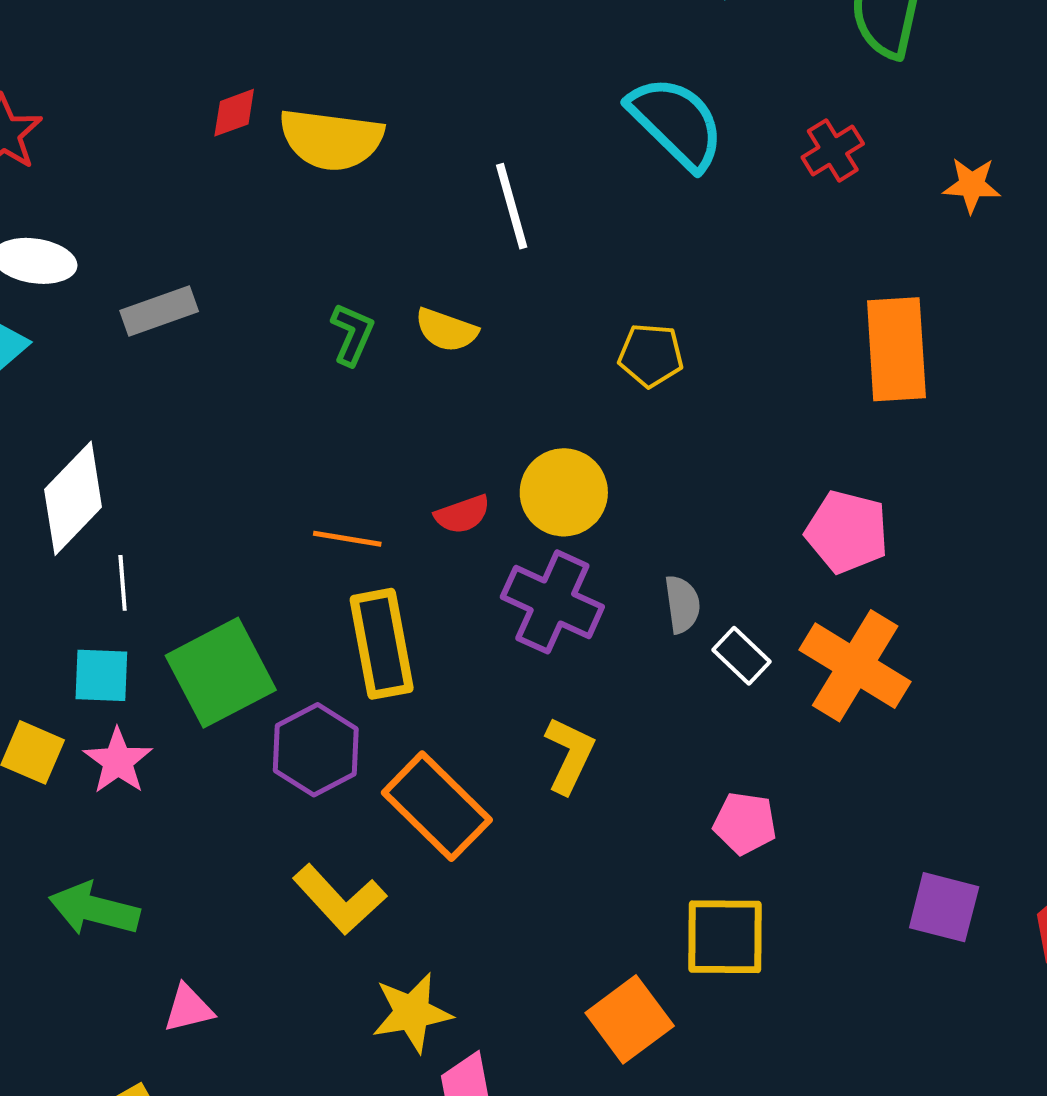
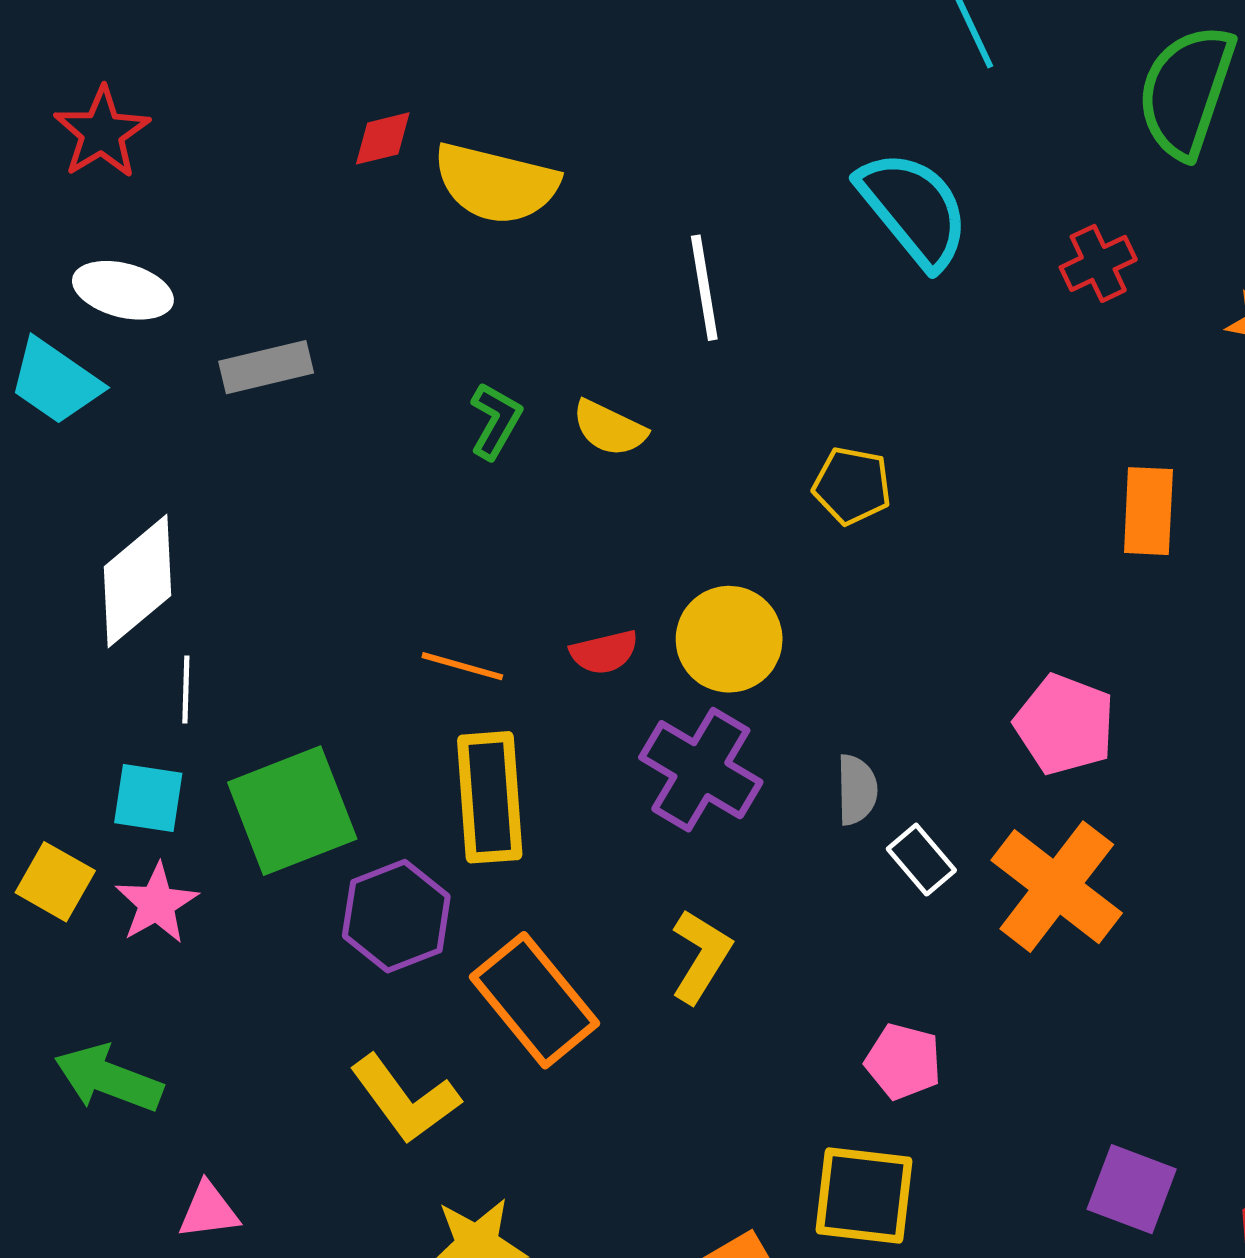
orange rectangle: (896, 349) -> (1148, 511), size x0.7

